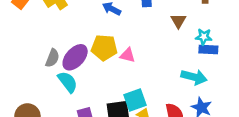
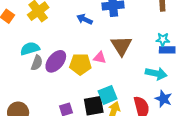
brown triangle: (178, 21) -> (121, 46), moved, size x1.6
yellow pentagon: (104, 48) -> (80, 64), moved
cyan semicircle: (68, 82) -> (30, 49), moved, turned -66

